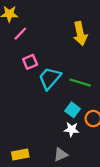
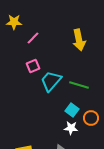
pink line: (20, 34) -> (33, 38), moved

